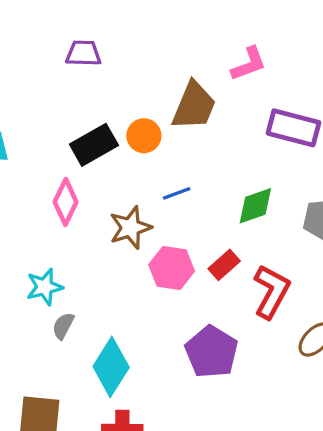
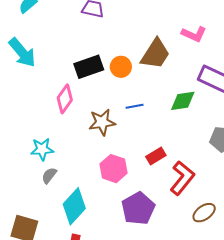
pink L-shape: (249, 64) -> (194, 34), turned 35
green diamond: (255, 206) -> (183, 101), moved
pink hexagon: (172, 268) -> (113, 169), moved

